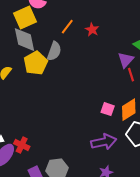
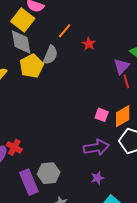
yellow square: (25, 17) -> (23, 20), turned -30
red star: (92, 30) -> (89, 44), moved

